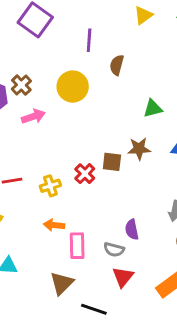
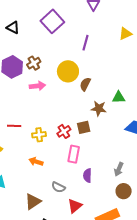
brown semicircle: (117, 65) -> (85, 84), moved
brown star: (139, 149) -> (99, 108), moved
brown square: (112, 162) -> (84, 127), turned -32
pink rectangle: (77, 246) -> (74, 154), moved
gray semicircle: (114, 250) -> (58, 187), moved

